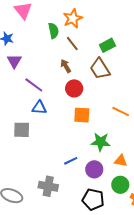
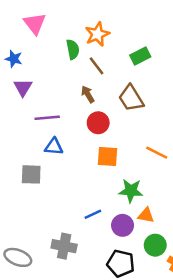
green rectangle: (107, 45) -> (140, 56), moved
purple line: (34, 85) -> (47, 118), turned -42
orange triangle: (121, 161) -> (146, 215), moved

